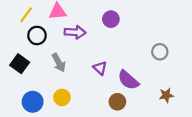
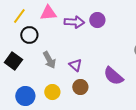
purple arrow: (75, 32) -> (74, 22), moved
purple triangle: (100, 68) -> (75, 65), moved
brown circle: (117, 102) -> (80, 87), moved

